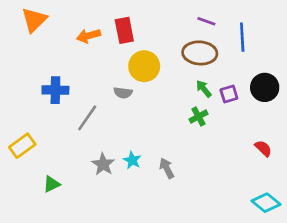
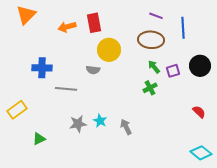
gray line: (87, 118) -> (66, 89), turned 60
gray star: (103, 164) -> (78, 124), turned 30

